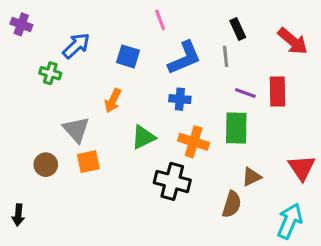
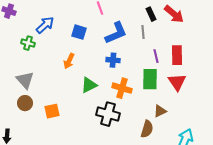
red arrow: (293, 41) -> (174, 14), moved
purple line: (245, 93) -> (156, 56), turned 56
gray triangle: (76, 130) -> (25, 80), moved
orange square: (88, 162) -> (52, 111), moved
red triangle: (302, 168) -> (177, 82), moved

